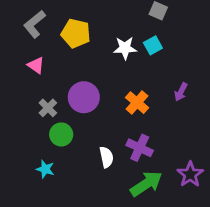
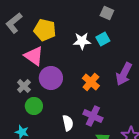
pink triangle: (36, 65) -> (34, 56), moved, size x1.5
purple arrow: (181, 92) -> (124, 74), size x1.6

